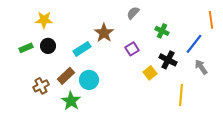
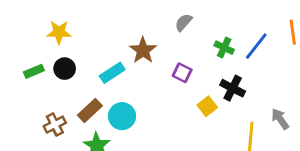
blue line: (194, 44) -> (256, 46), moved
purple square: (132, 49) -> (182, 73), turned -32
gray arrow: (201, 67) -> (280, 119), moved

